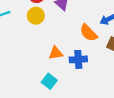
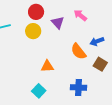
blue cross: (78, 59) -> (79, 87), moved

